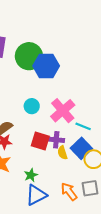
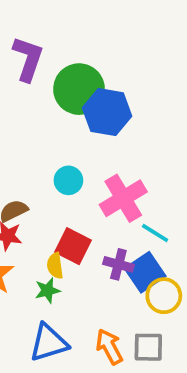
purple cross: (56, 140) -> (118, 264), moved
yellow semicircle: (62, 153) -> (55, 266), moved
green star: (31, 175) -> (47, 290), moved

